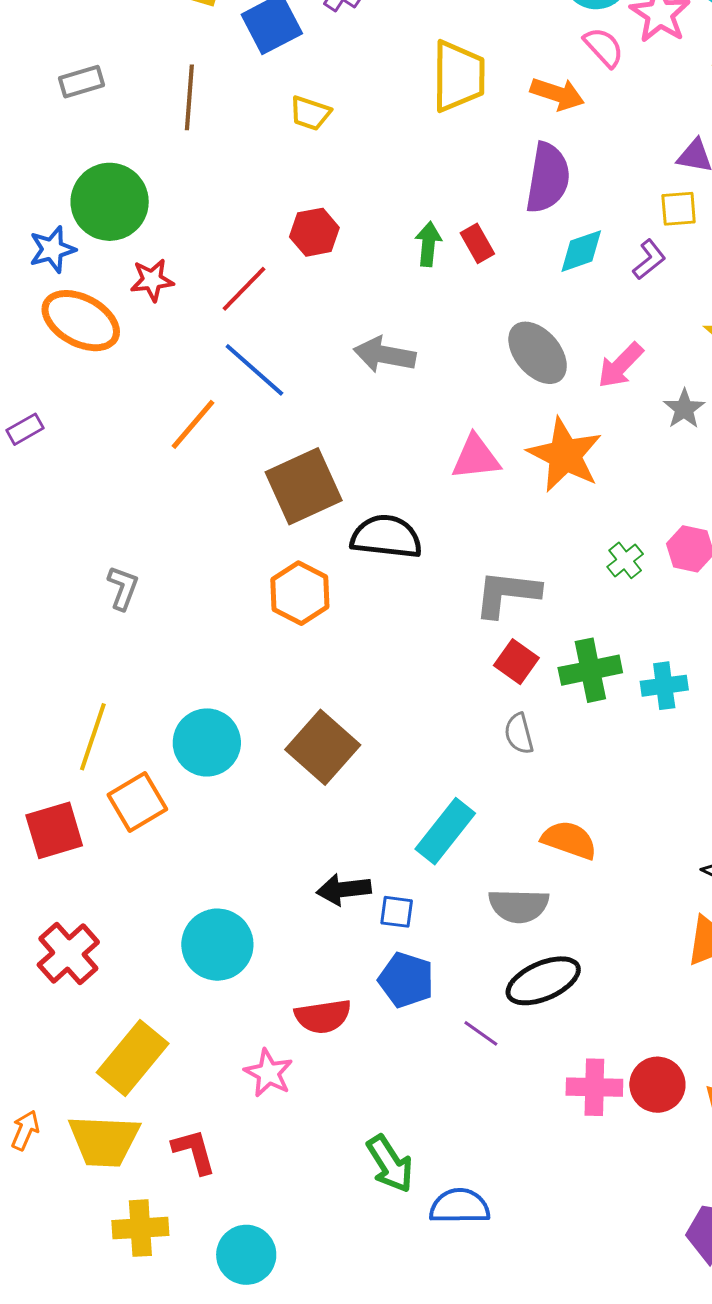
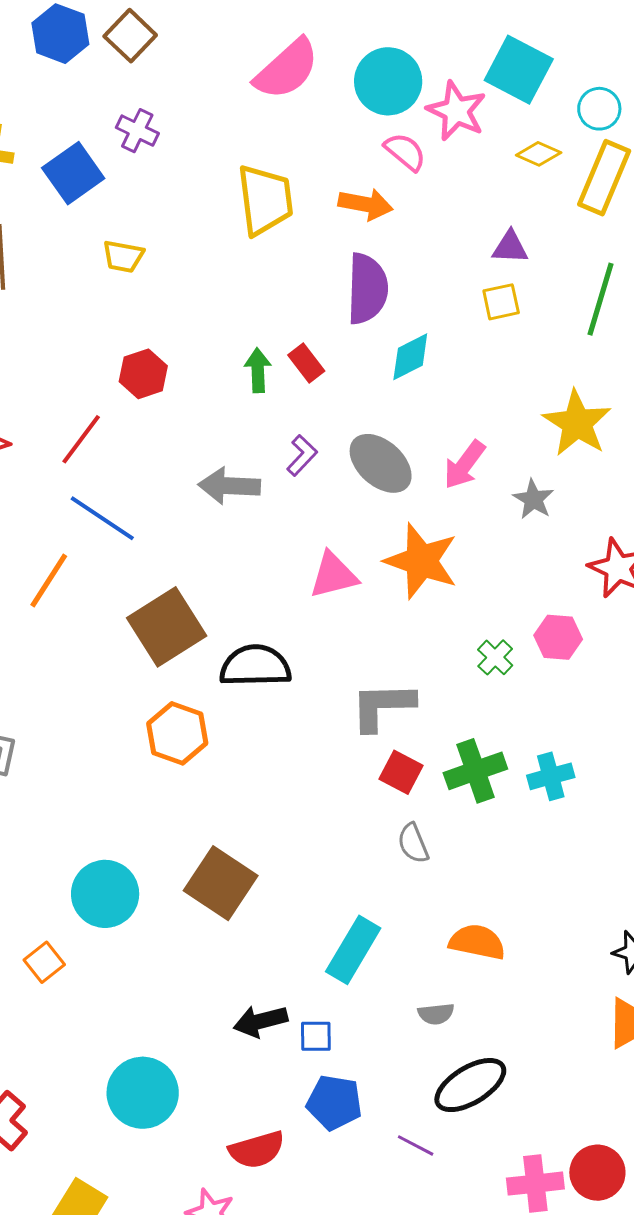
purple L-shape: (649, 260) -> (302, 455), moved
orange square: (137, 802) -> (44, 962), size x0.7
gray semicircle: (519, 906) -> (436, 1014), size x0.6

